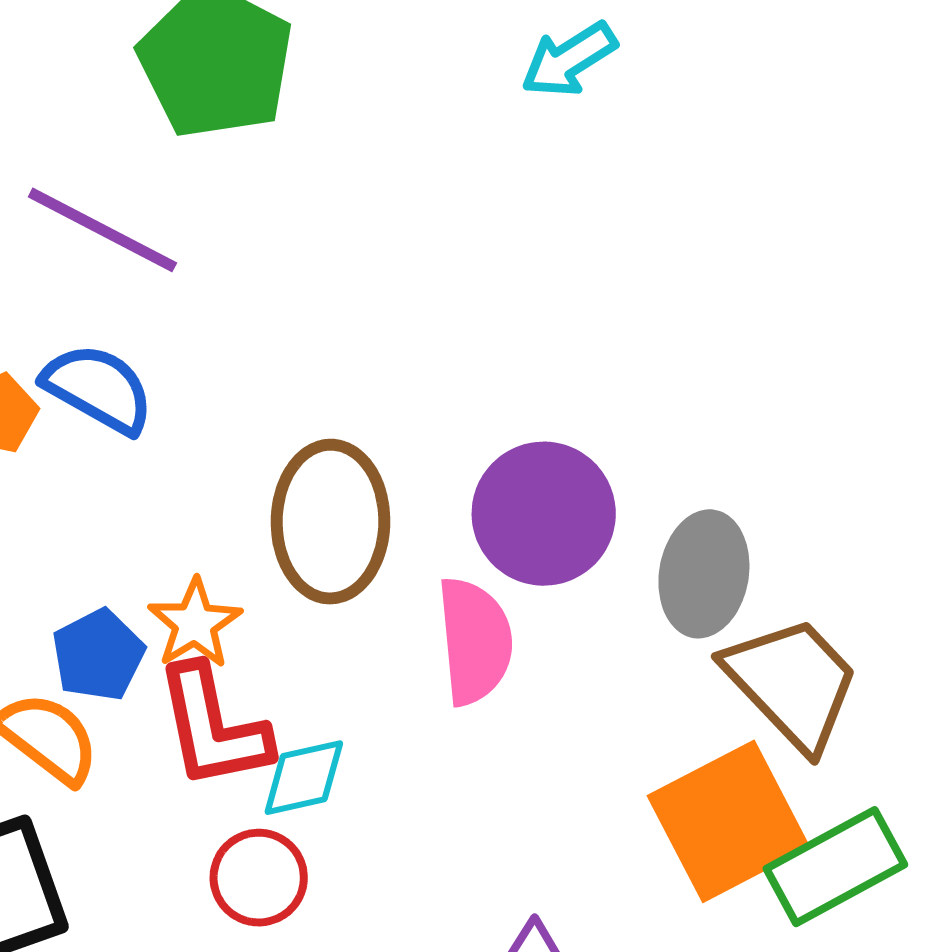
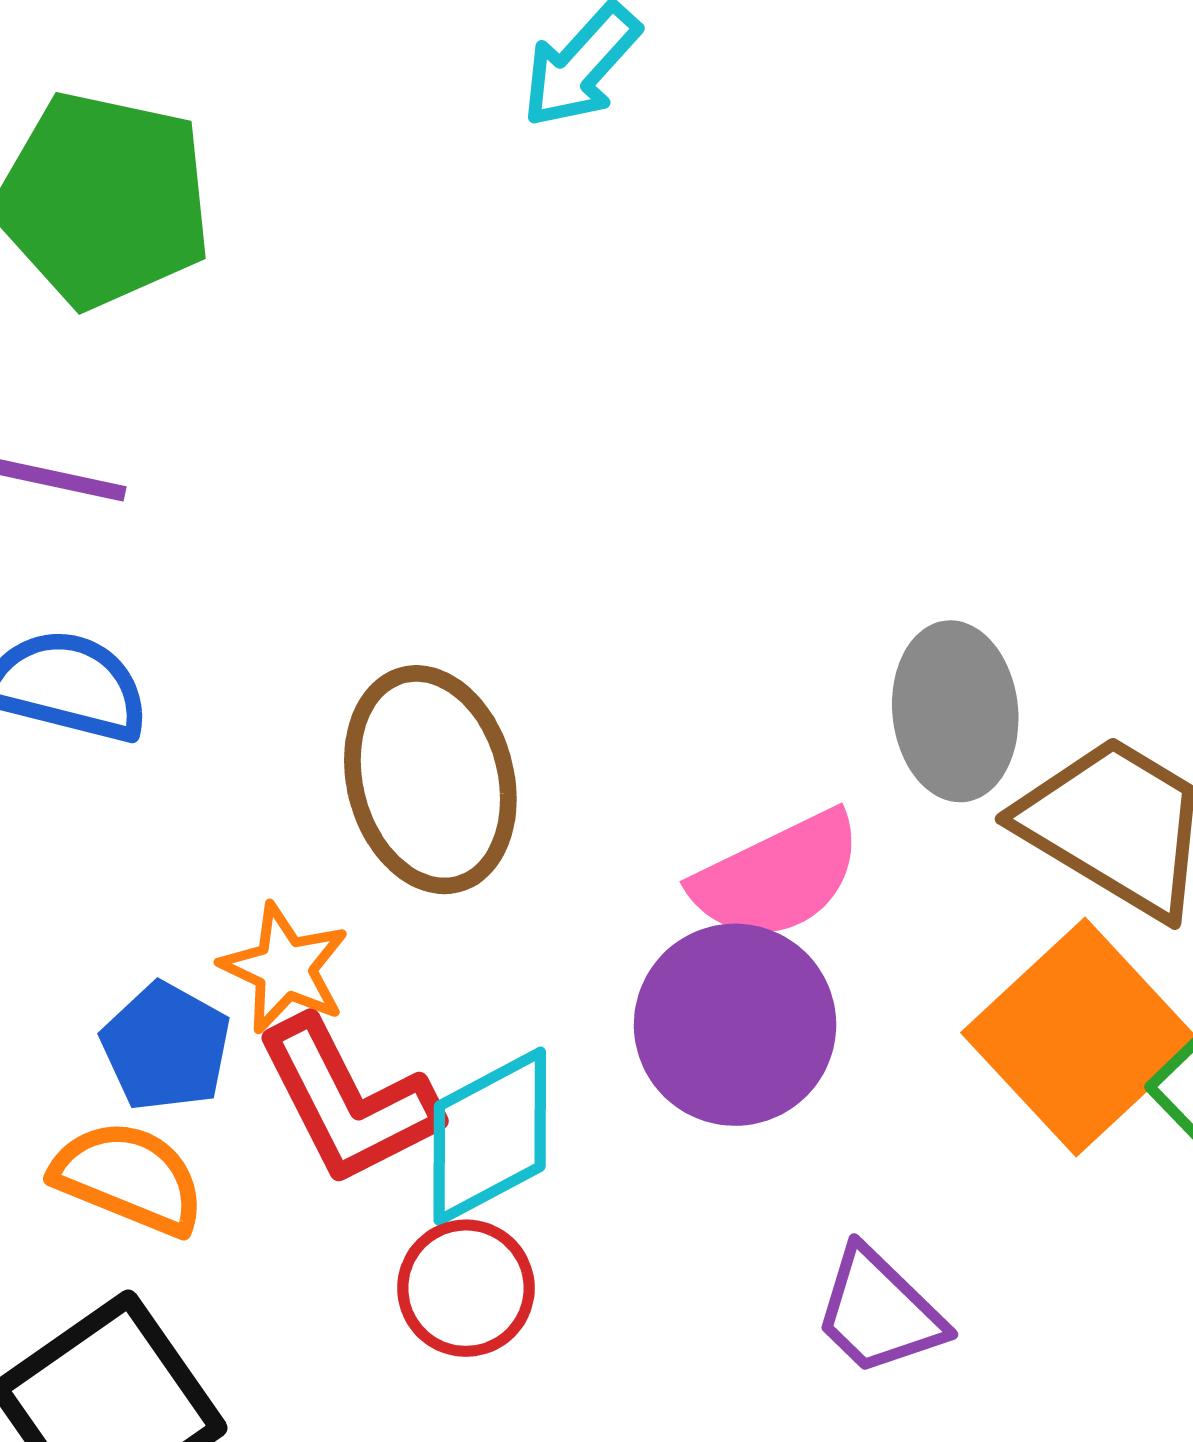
purple circle: (544, 514) -> (735, 1025), moved
pink semicircle: (475, 641) -> (778, 876), moved, turned 85
cyan diamond: (304, 778) -> (490, 1136), size x1.4

